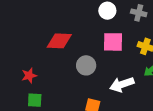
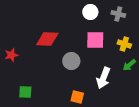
red star: (29, 75) -> (11, 55), moved
white arrow: (122, 84) -> (103, 78), turned -50

